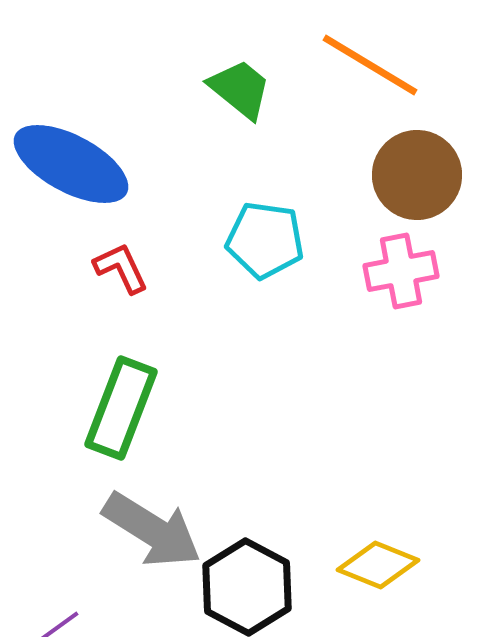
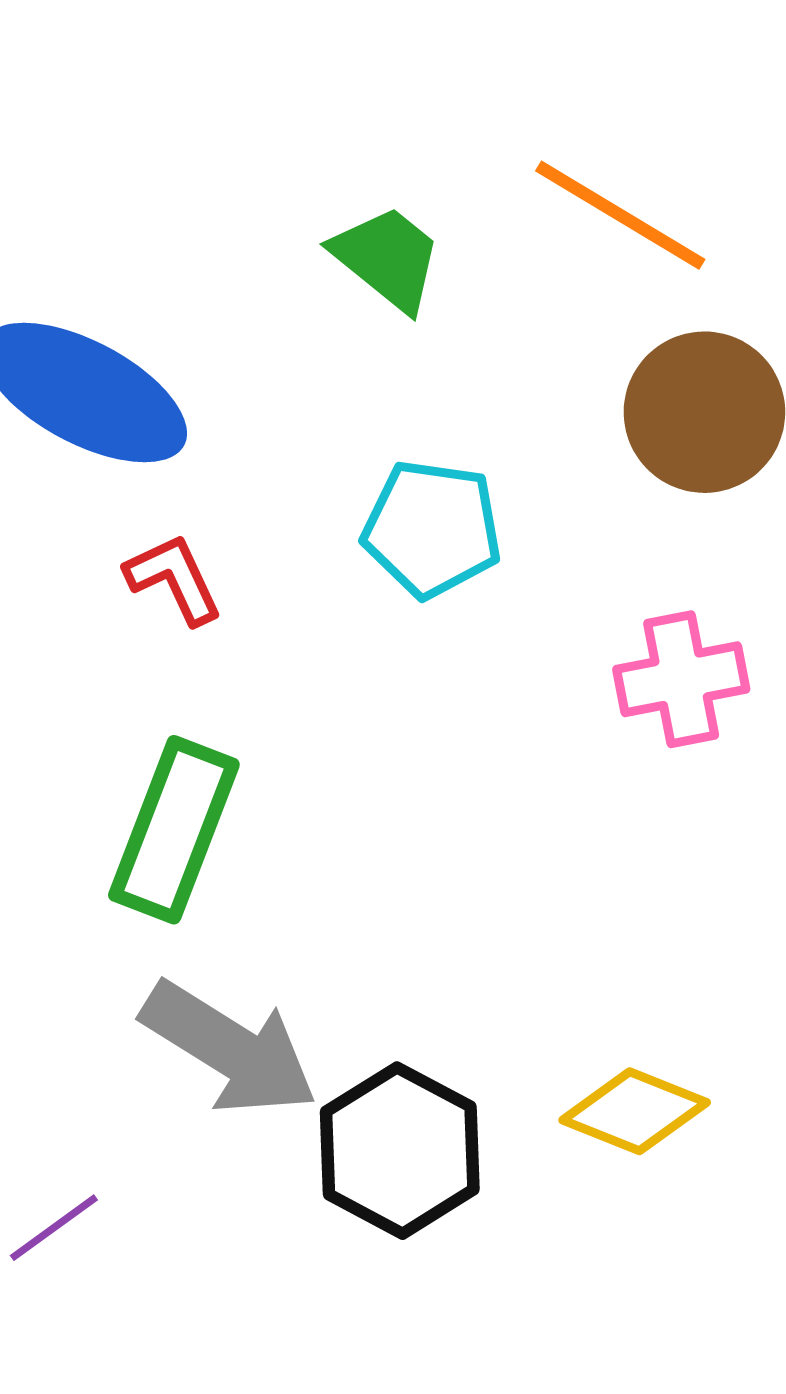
pink cross: (401, 271) -> (681, 679), moved

